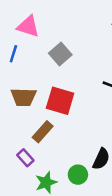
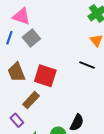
gray square: (60, 54) -> (31, 38), moved
brown trapezoid: (23, 97) -> (17, 72), turned 65

